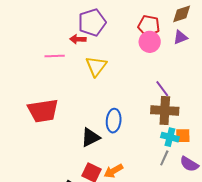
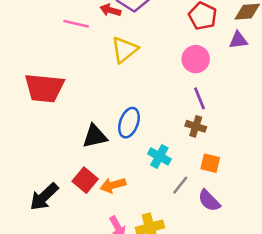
pink circle: (150, 42) -> (196, 59), moved
brown cross: (165, 111) -> (196, 126), size x0.6
cyan cross: (170, 137) -> (159, 156), moved

